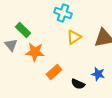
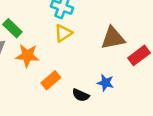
yellow triangle: (74, 37) -> (63, 33), moved

